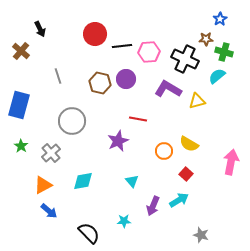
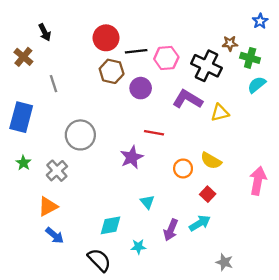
blue star: (220, 19) -> (260, 21), moved
gray line: (58, 76) -> (54, 84), moved
cyan semicircle: (217, 76) -> (257, 85), moved
brown hexagon: (100, 83) -> (112, 71), moved
cyan diamond: (83, 181) -> (110, 225), moved

